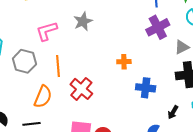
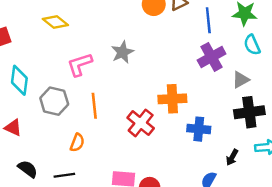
orange cross: (124, 62) -> (172, 99), size x1.6
red cross: (81, 89) -> (141, 123), moved
orange semicircle: (43, 97) -> (77, 143), size x0.7

